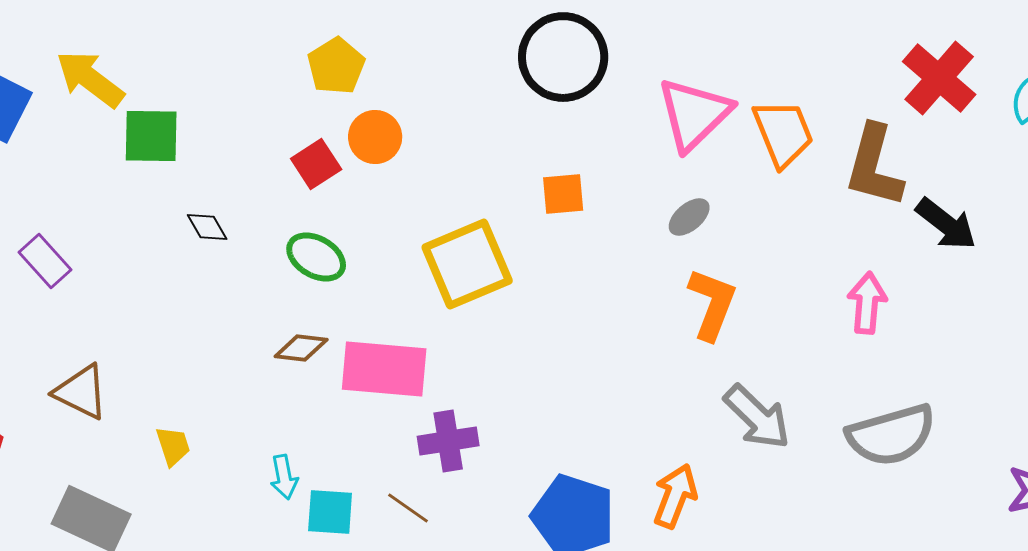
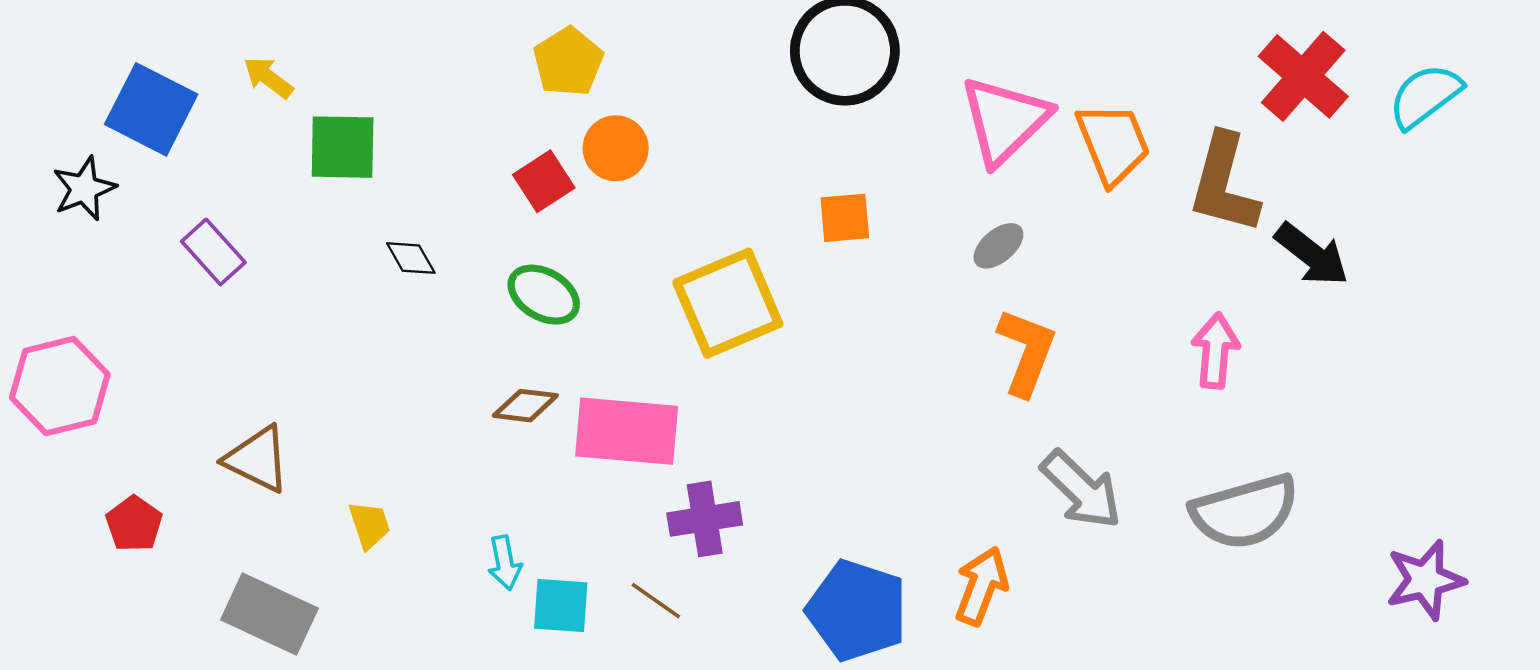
yellow arrow: (90, 79) -> (268, 78), size x0.6
purple rectangle: (45, 261) -> (213, 252), moved

